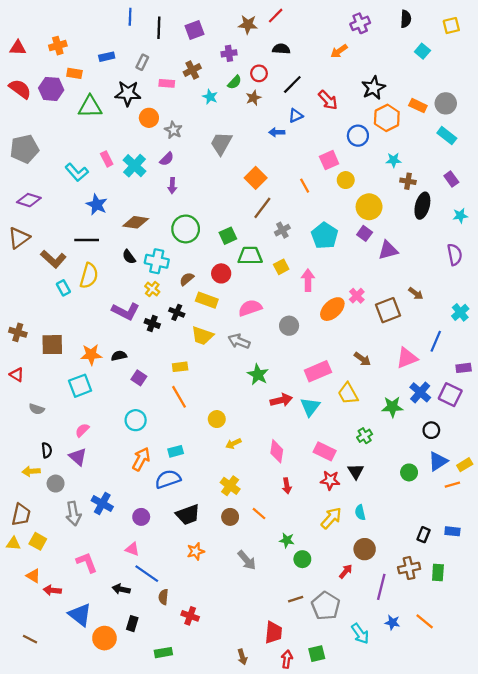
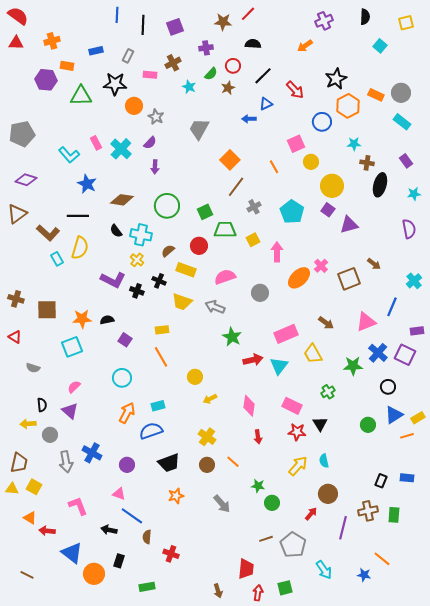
red semicircle: (20, 89) -> (18, 16), moved
blue star: (392, 622) -> (364, 575), moved

